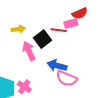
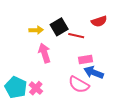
pink rectangle: (71, 24) -> (86, 60), moved
black square: (43, 39) -> (59, 27), moved
blue arrow: (57, 66) -> (94, 72), moved

